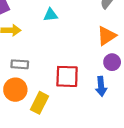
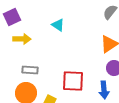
cyan triangle: (51, 15) -> (58, 25), turned 40

